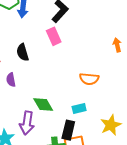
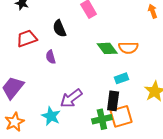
green diamond: (43, 104) -> (107, 48), moved
purple arrow: (27, 123) -> (71, 98), turned 50

